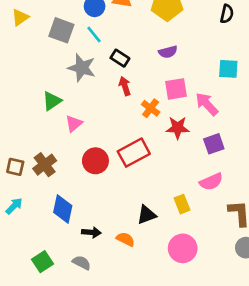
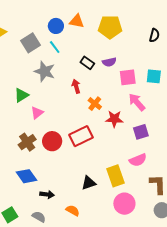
gray square: (61, 30) -> (31, 43), turned 36
black rectangle: (120, 58) -> (87, 63), moved
pink square: (176, 89) -> (128, 77), moved
brown cross: (45, 165) -> (27, 142), moved
yellow rectangle: (182, 204) -> (115, 176), size x1.5
blue diamond: (63, 209) -> (26, 176), turned -50
orange semicircle: (126, 239) -> (73, 210), moved
pink circle: (183, 248) -> (124, 204), moved

